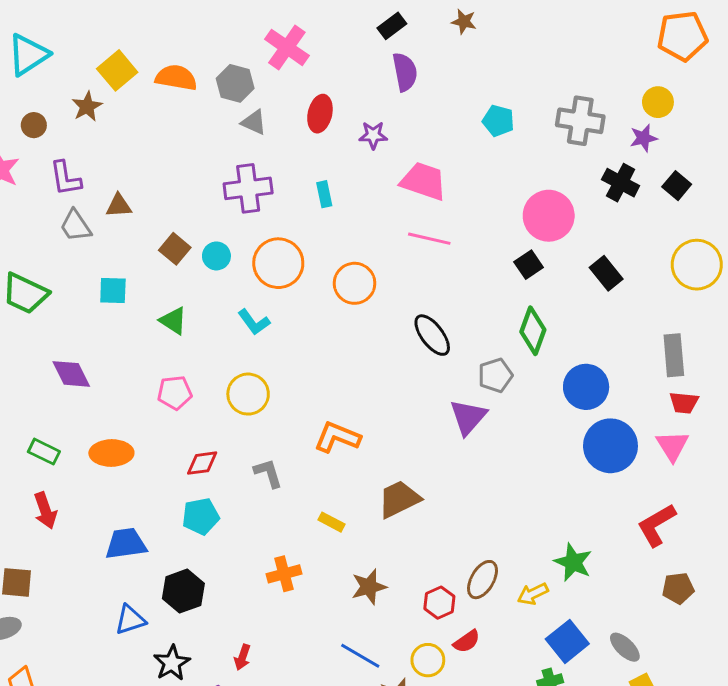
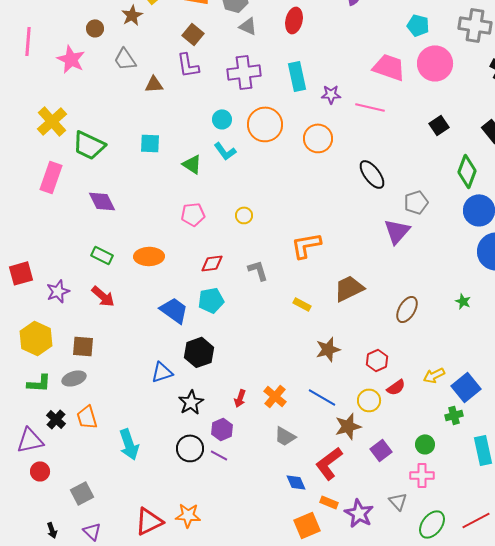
purple star: (373, 135) -> (331, 94), moved
purple L-shape: (65, 178) -> (188, 65), moved
pink trapezoid: (424, 181) -> (389, 67), moved
cyan rectangle: (324, 194) -> (297, 76), size x1.6
pink circle: (549, 216) -> (435, 63), moved
gray trapezoid: (76, 226) -> (125, 59), moved
brown square: (175, 249) -> (193, 34), moved
cyan L-shape: (254, 322) -> (225, 151), moved
green diamond: (533, 331) -> (467, 171), moved
purple diamond: (71, 374) -> (102, 201), moved
yellow circle: (248, 394) -> (244, 215), size x0.6
orange L-shape: (337, 437) -> (306, 245), turned -32
red arrow: (45, 511) -> (103, 296), turned -30
blue trapezoid: (126, 544) -> (174, 310), moved, turned 44
green star: (573, 562) -> (463, 301), moved, size x0.6
orange cross: (284, 574) -> (275, 396), moved, turned -35
brown ellipse: (482, 580) -> (407, 309), moved
yellow arrow: (533, 594) -> (434, 375), moved

